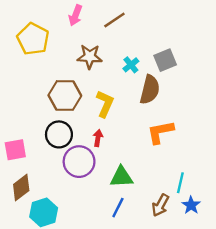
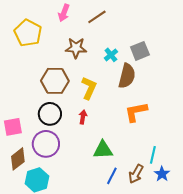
purple circle: (79, 162) -> (46, 144), moved
blue line: (118, 208) -> (112, 176), moved

